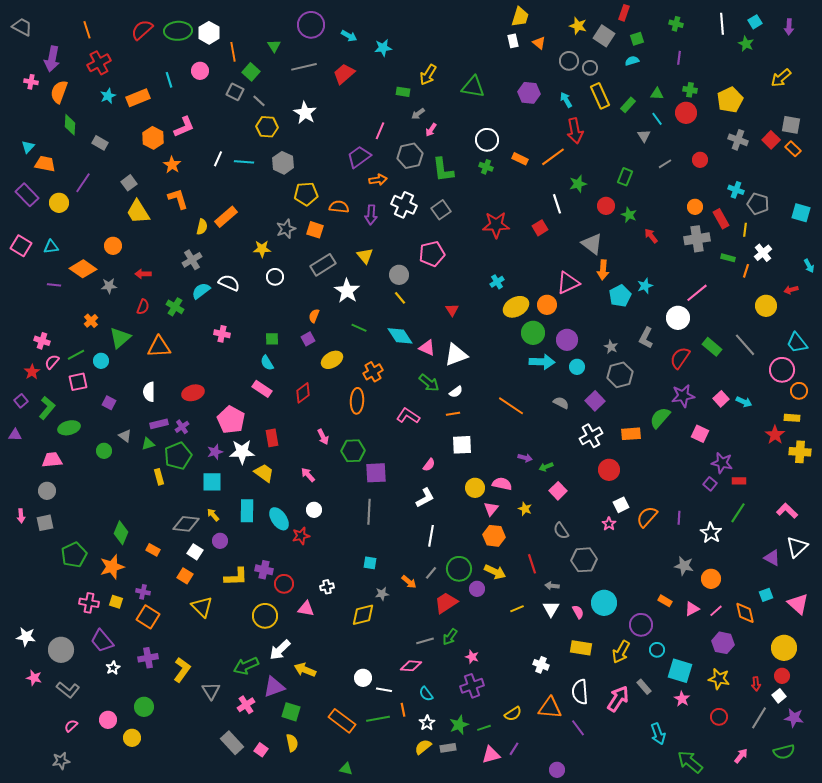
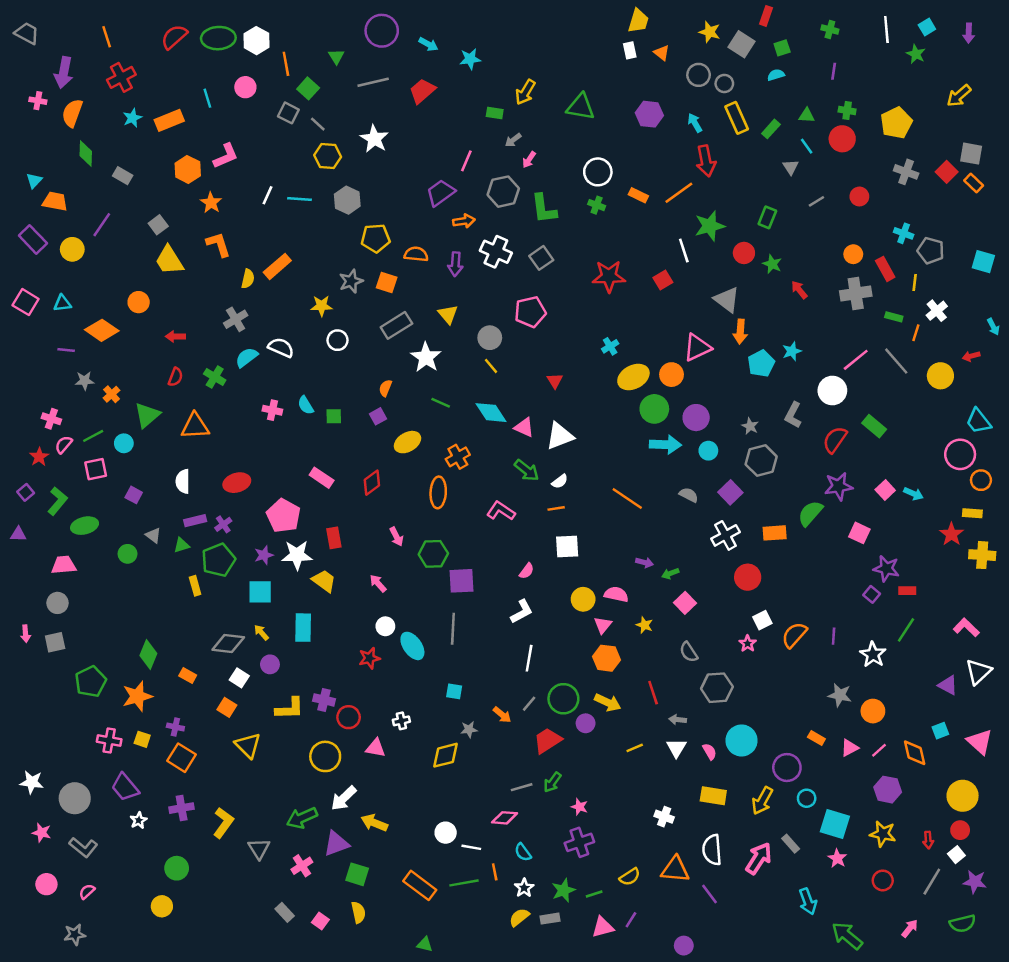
green star: (578, 184) -> (710, 226), size x1.4
gray star: (109, 286) -> (85, 381), moved
gray line: (745, 345) -> (896, 361), moved
cyan semicircle: (267, 363) -> (306, 405), moved
cyan ellipse: (279, 519) -> (412, 646), moved
pink circle: (108, 720) -> (46, 884), moved
gray rectangle: (232, 743) -> (285, 912), size x0.7

